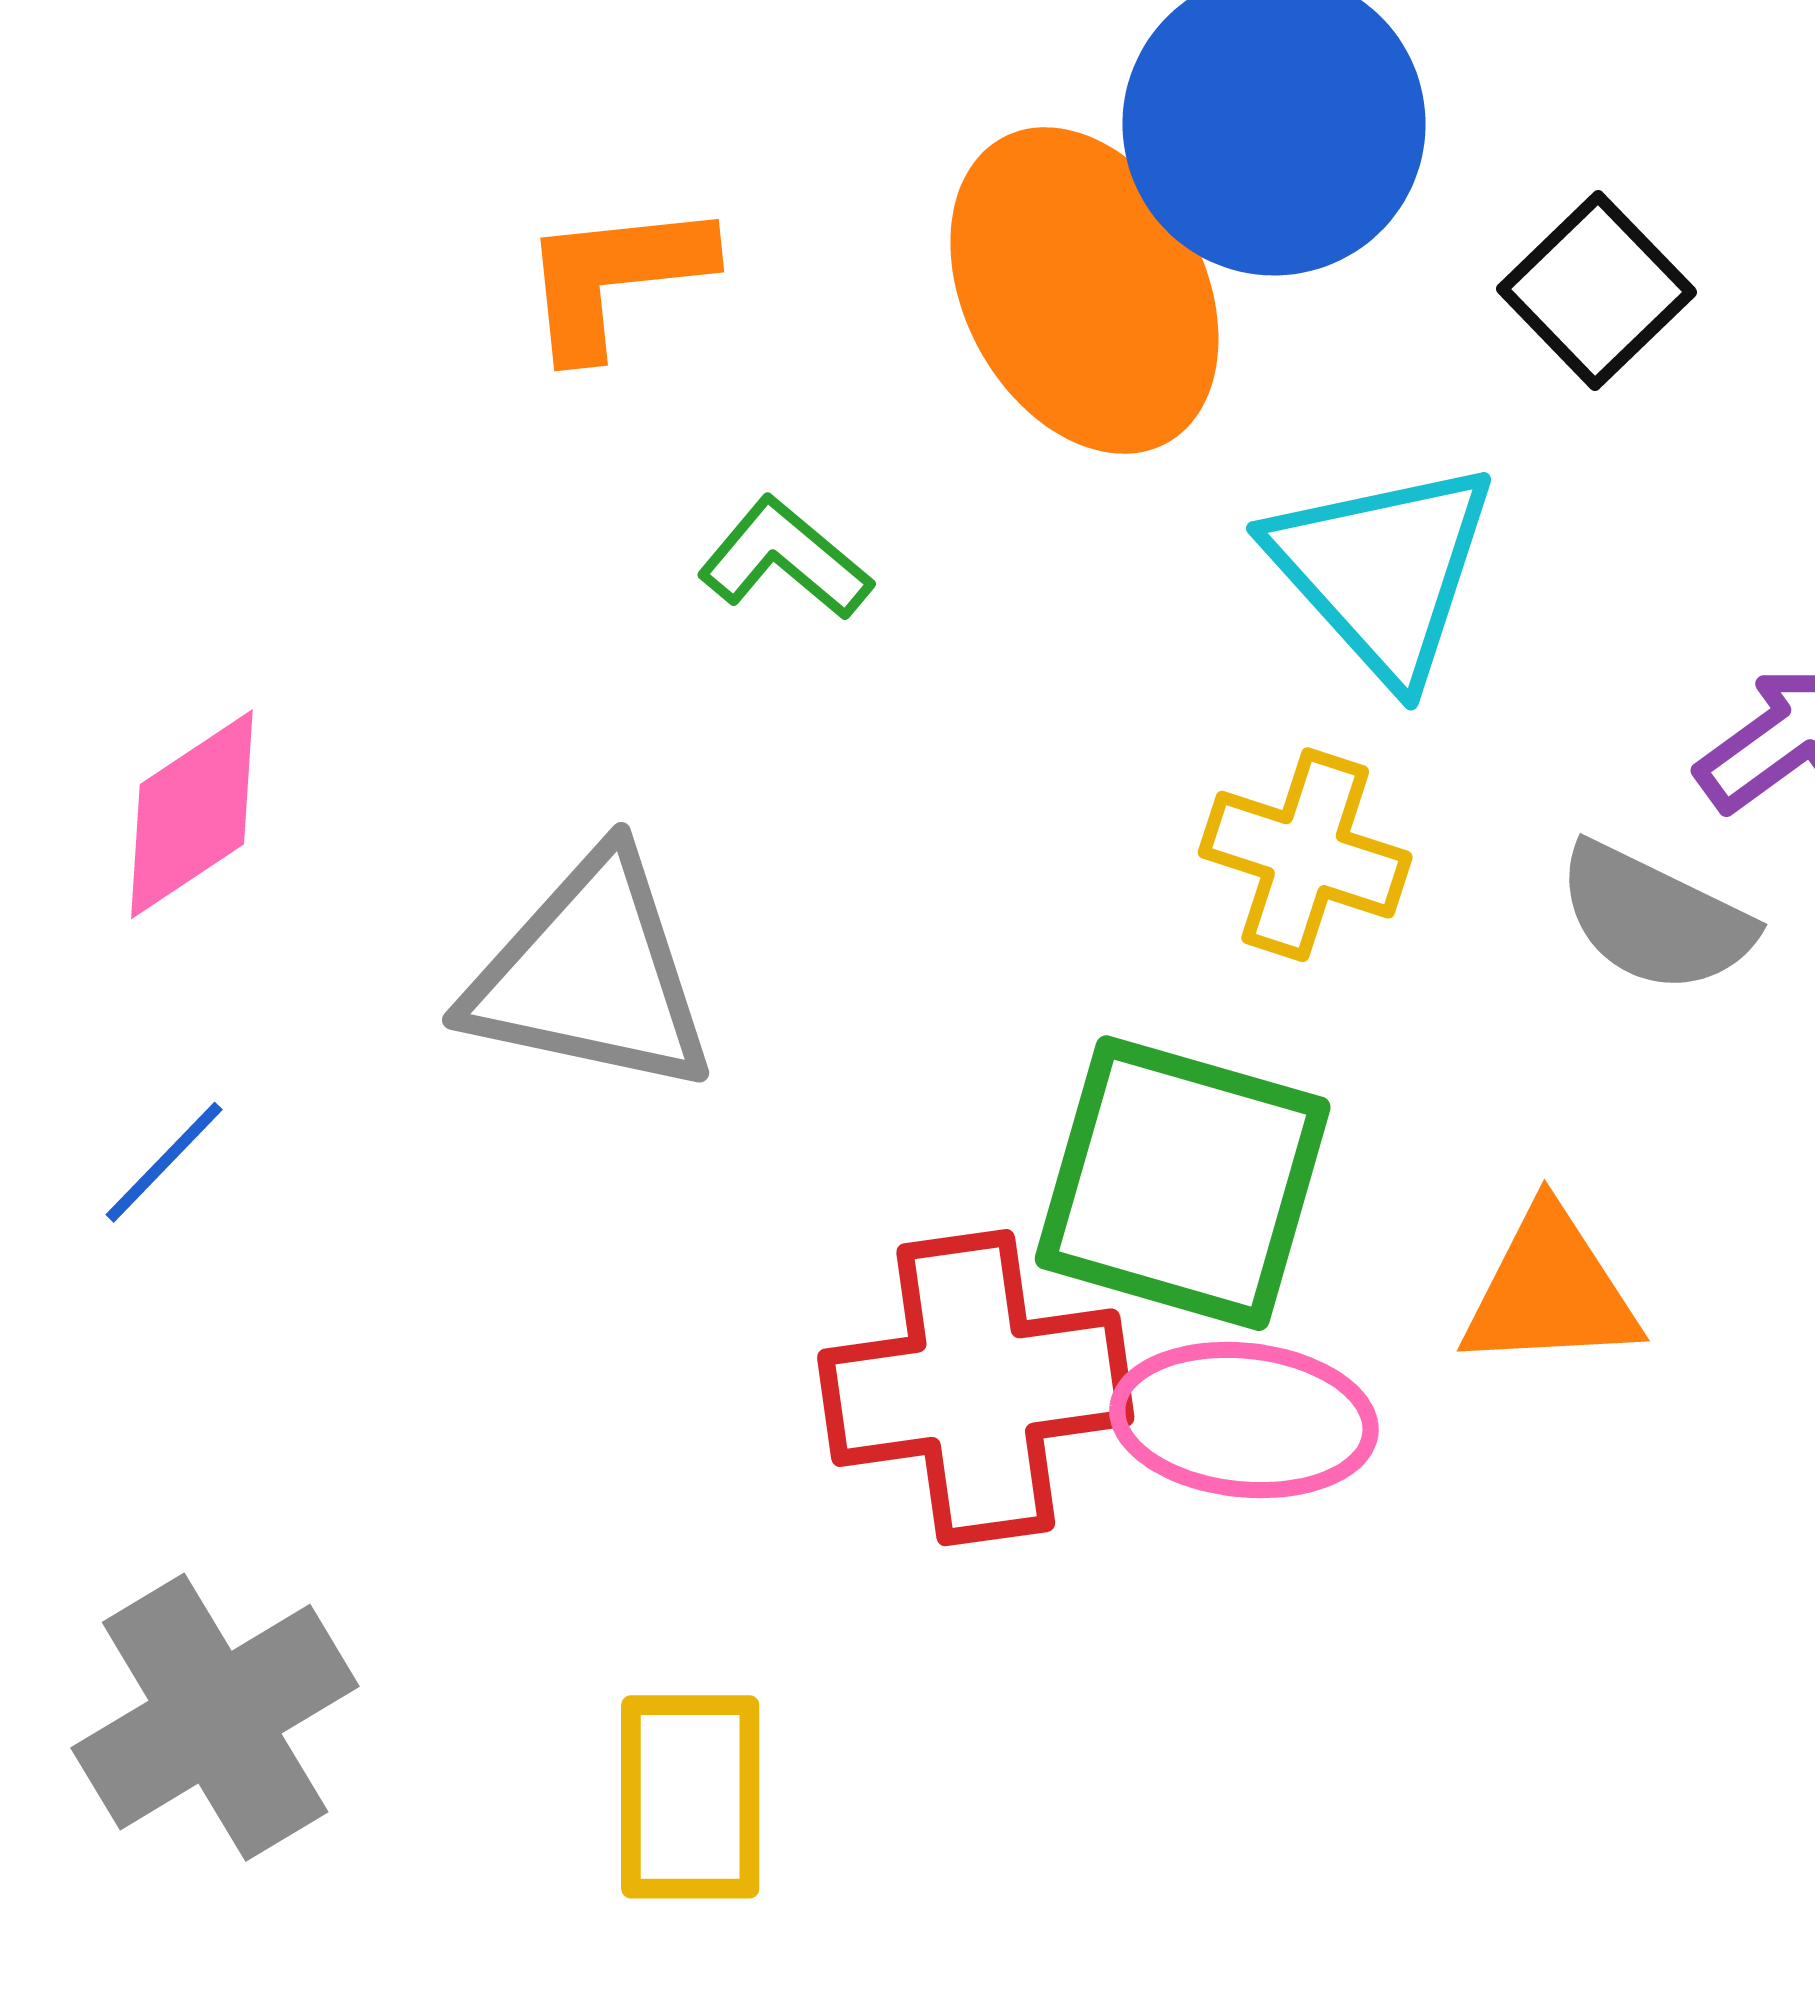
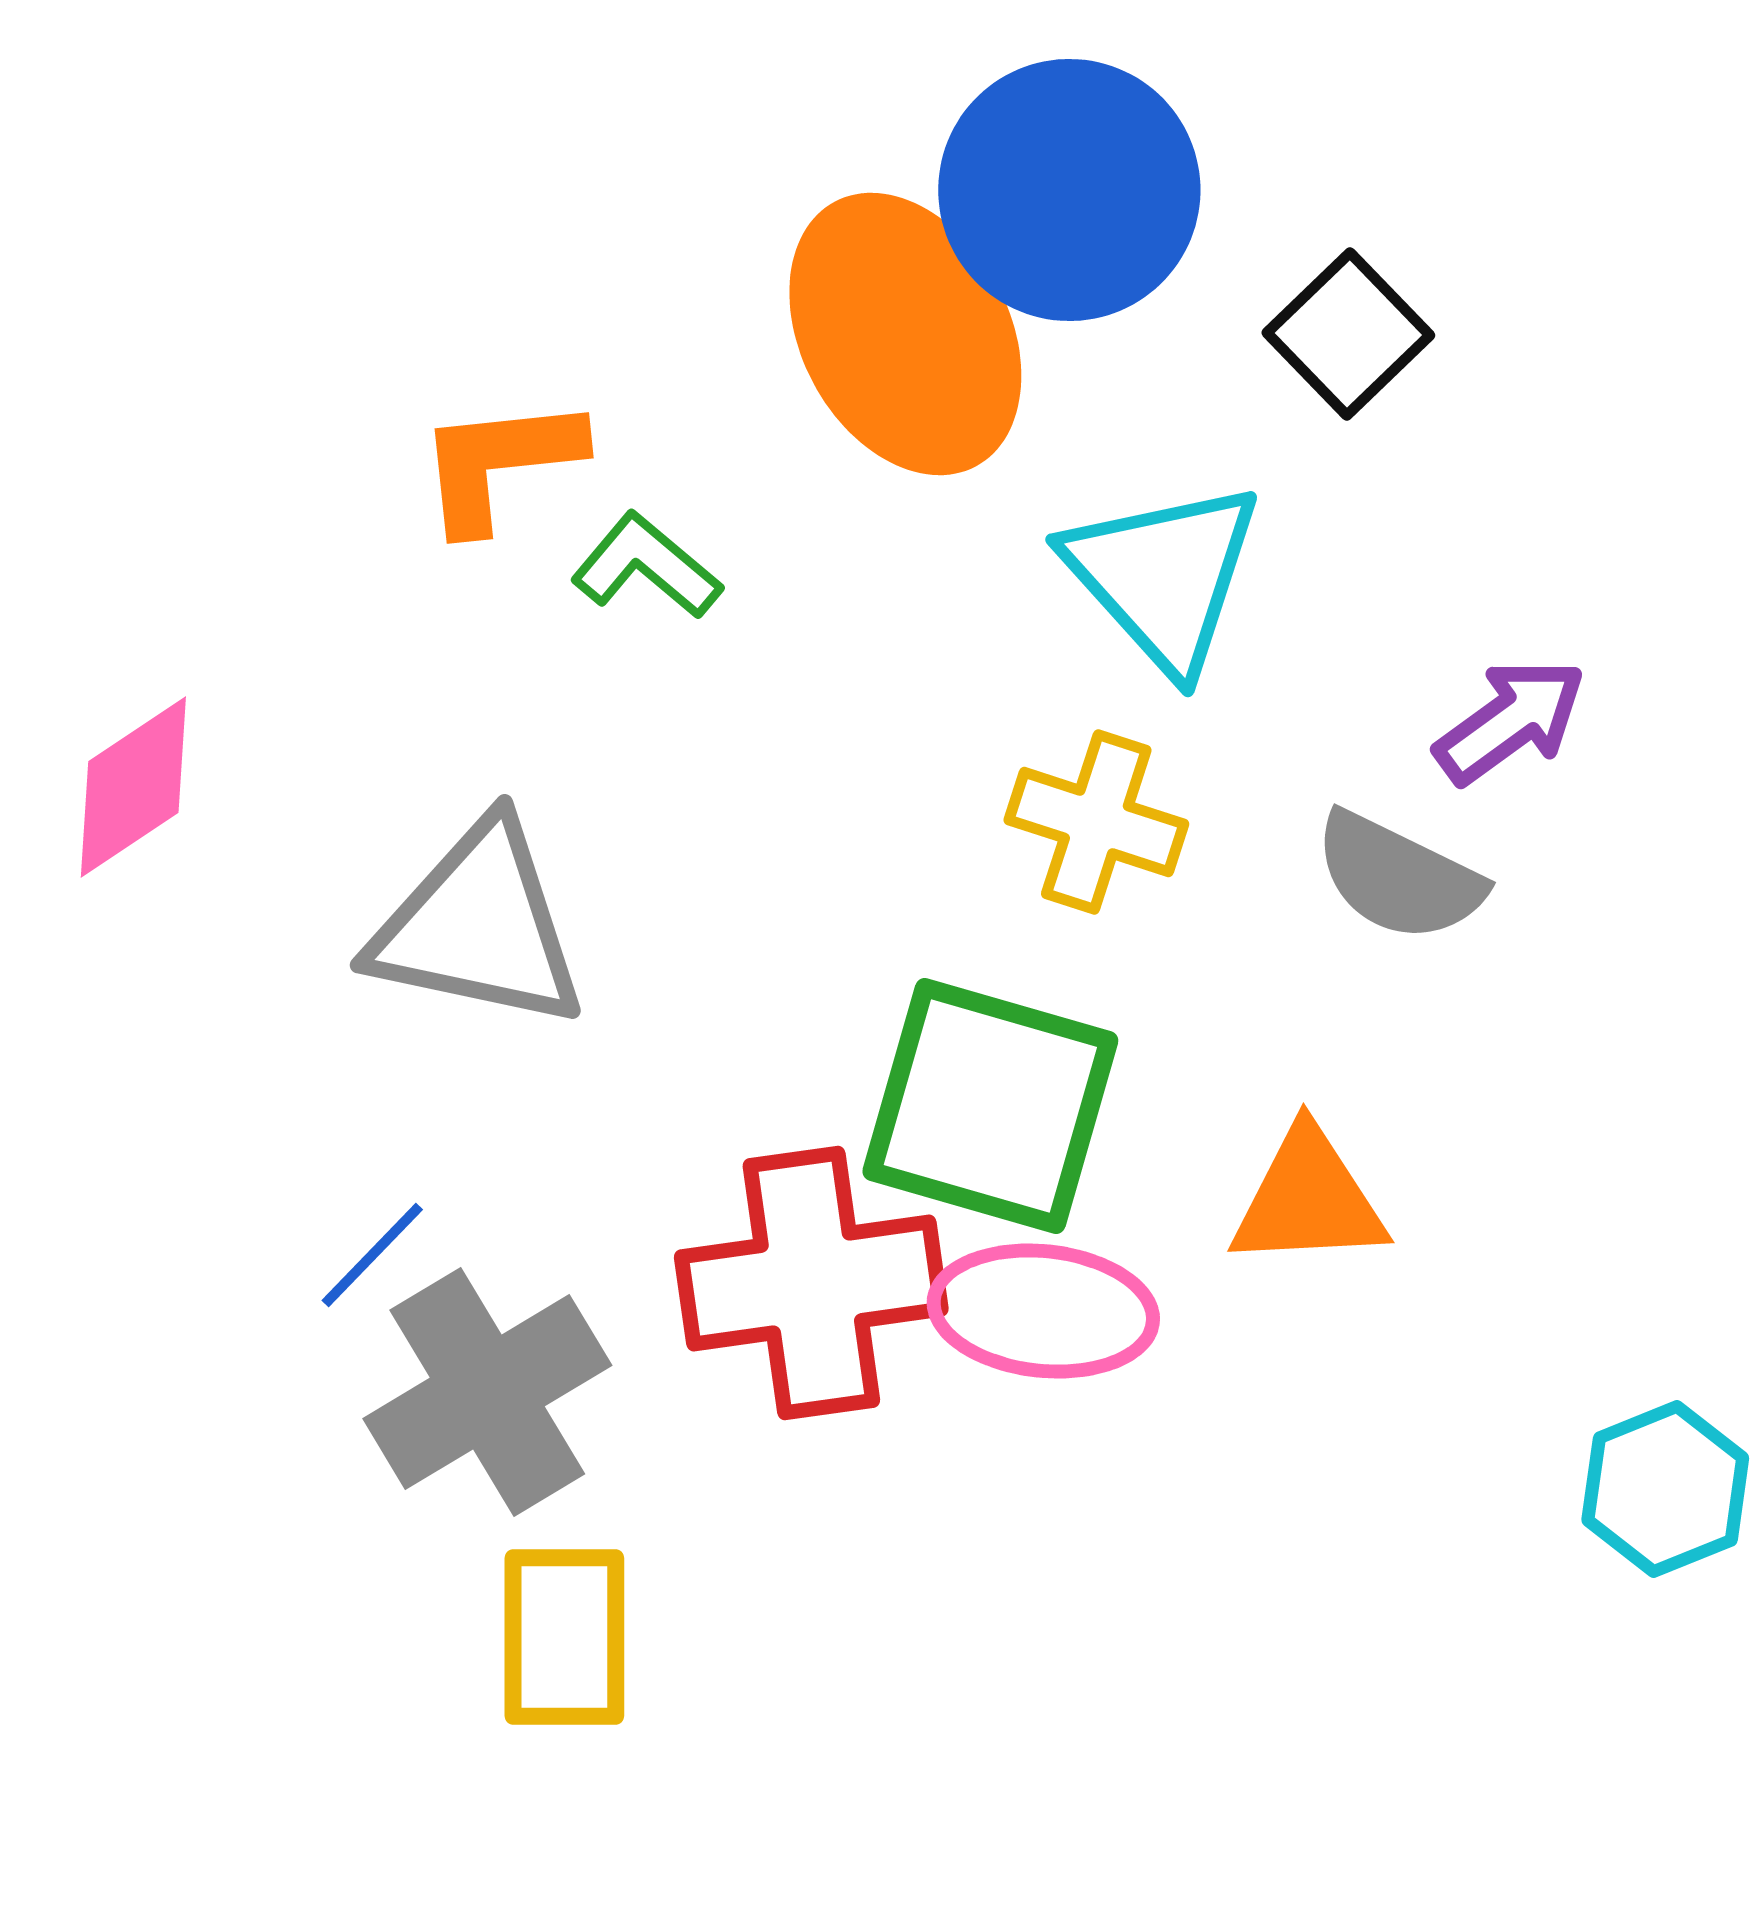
orange L-shape: (615, 278) -> (499, 463), moved
blue line: (164, 1162) -> (372, 1255), moved
gray cross: (215, 1717) -> (487, 1392), moved

